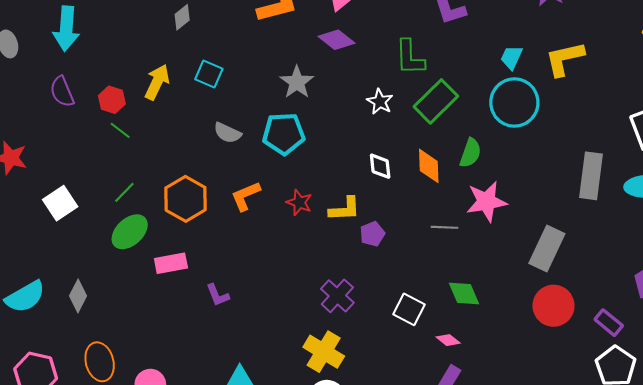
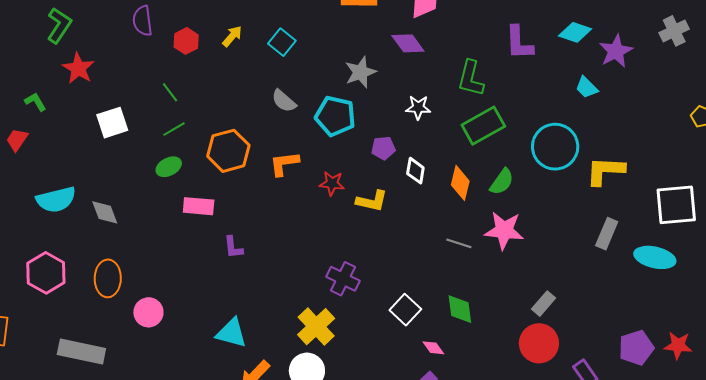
cyan trapezoid: (511, 57) -> (587, 87), moved, turned -85
yellow L-shape: (565, 59) -> (605, 171), moved
yellow arrow: (157, 82) -> (232, 36), size x0.7
white star: (380, 102) -> (418, 107), moved, turned 30
green line: (120, 130) -> (170, 92), moved
gray rectangle: (591, 176) -> (607, 234), size x0.7
red star: (299, 203) -> (332, 183), turned -30
green ellipse: (130, 232) -> (169, 167), size x0.7
purple pentagon: (372, 234) -> (383, 148), moved
gray rectangle: (547, 248) -> (543, 304), moved, size x0.6
gray diamond: (78, 296) -> (105, 212), turned -64
purple cross: (337, 296) -> (343, 279), turned -32

